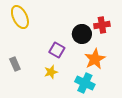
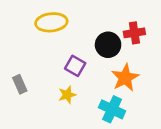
yellow ellipse: (20, 17) -> (51, 22), moved, turned -70

